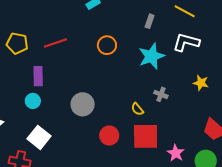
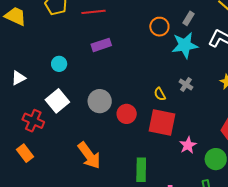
gray rectangle: (150, 21) -> (188, 18), moved
orange circle: (107, 45) -> (159, 27), moved
purple rectangle: (38, 76) -> (101, 45), moved, turned 60
gray circle: (83, 104) -> (100, 101), moved

